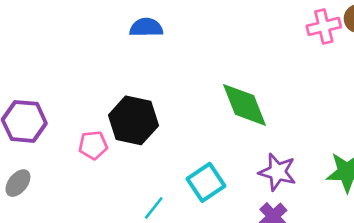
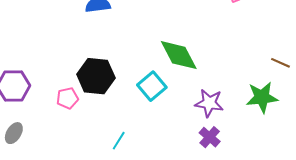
cyan square: (206, 182) -> (152, 86), moved

